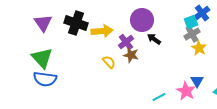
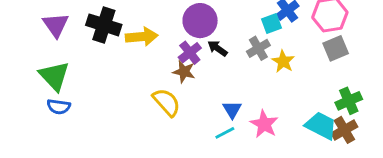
gray cross: (192, 34) -> (258, 48), moved
purple cross: (126, 42) -> (190, 53), moved
yellow semicircle: (109, 62) -> (166, 102), moved, size x1.5
blue semicircle: (45, 79) -> (59, 107), size x0.7
blue triangle: (197, 81) -> (232, 110), moved

